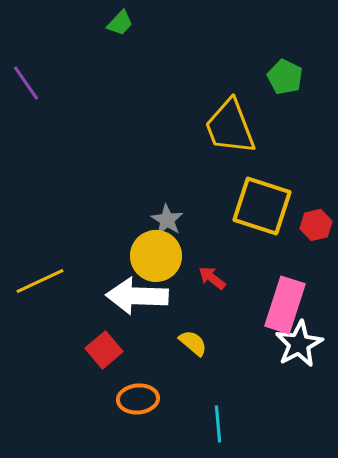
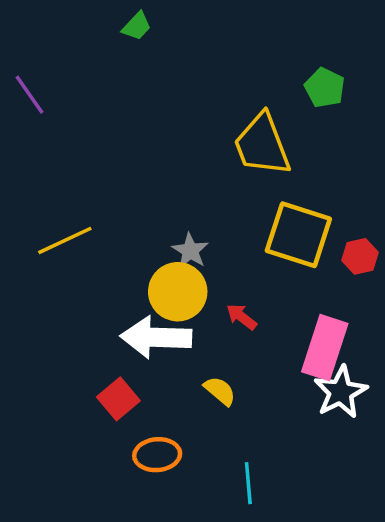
yellow line: (40, 281) -> (65, 240), moved

